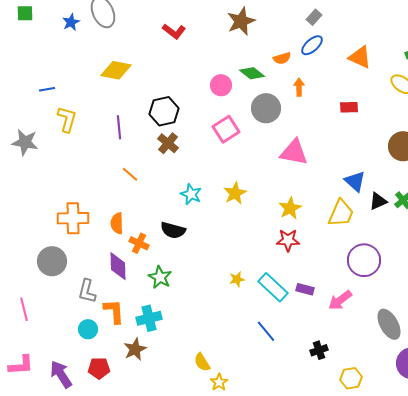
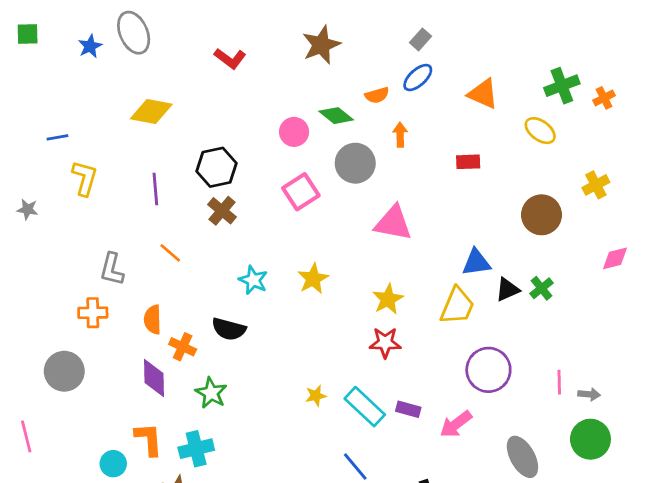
gray star: (25, 142) -> (28, 209), size x0.6
blue triangle: (355, 181) -> (476, 262), turned -50
orange cross: (73, 218) -> (93, 313), size x0.7
gray L-shape: (87, 291) -> (112, 269), moved

